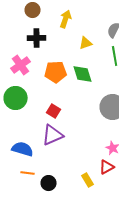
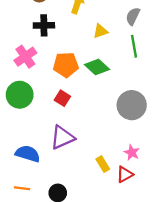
green diamond: (83, 74) -> (97, 67), turned -30
red square: (54, 111) -> (62, 98), moved
orange line: (28, 173) -> (22, 188), moved
yellow rectangle: (88, 180) -> (103, 164), moved

